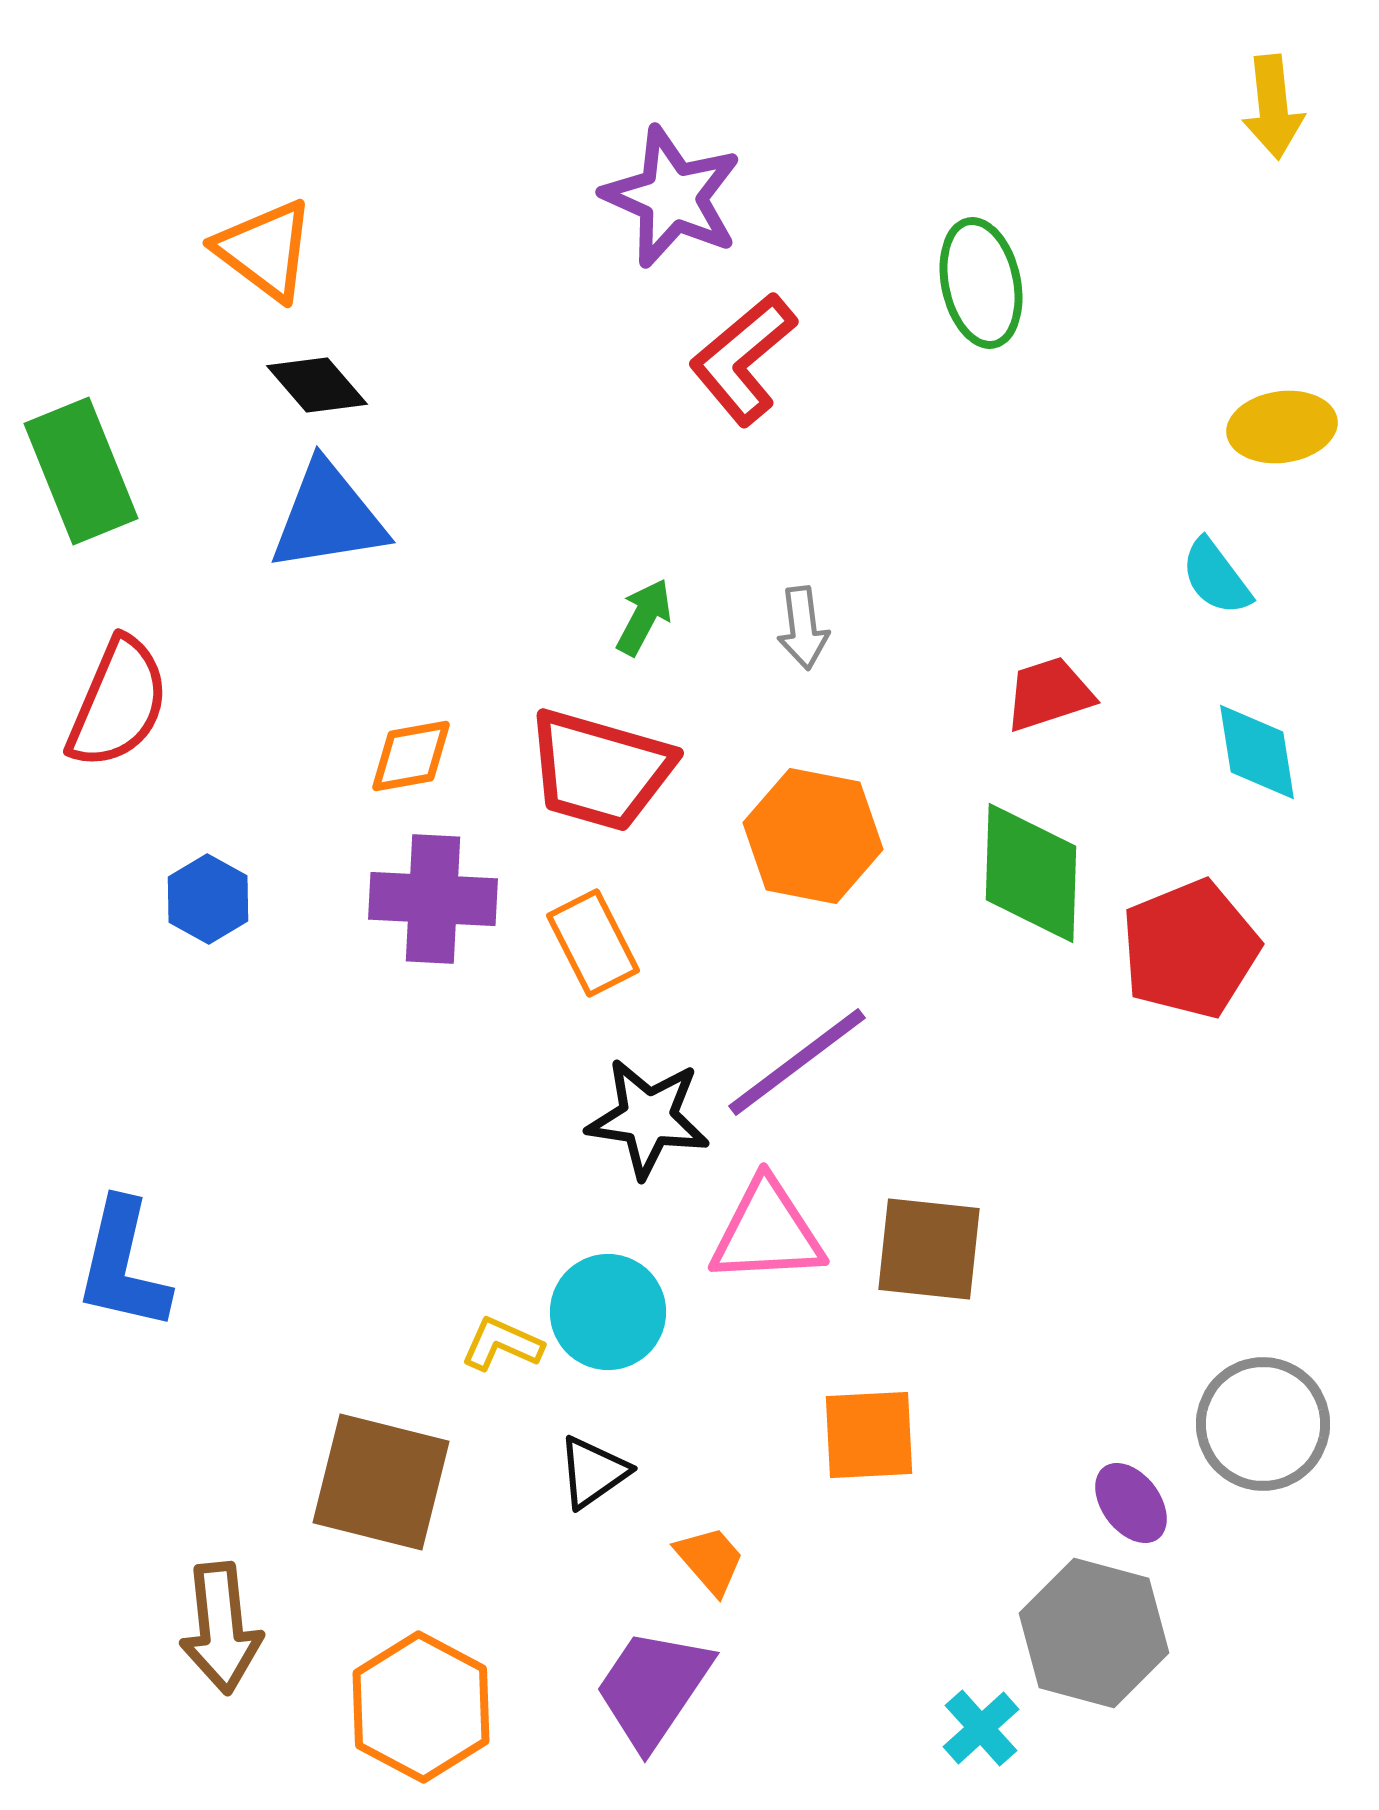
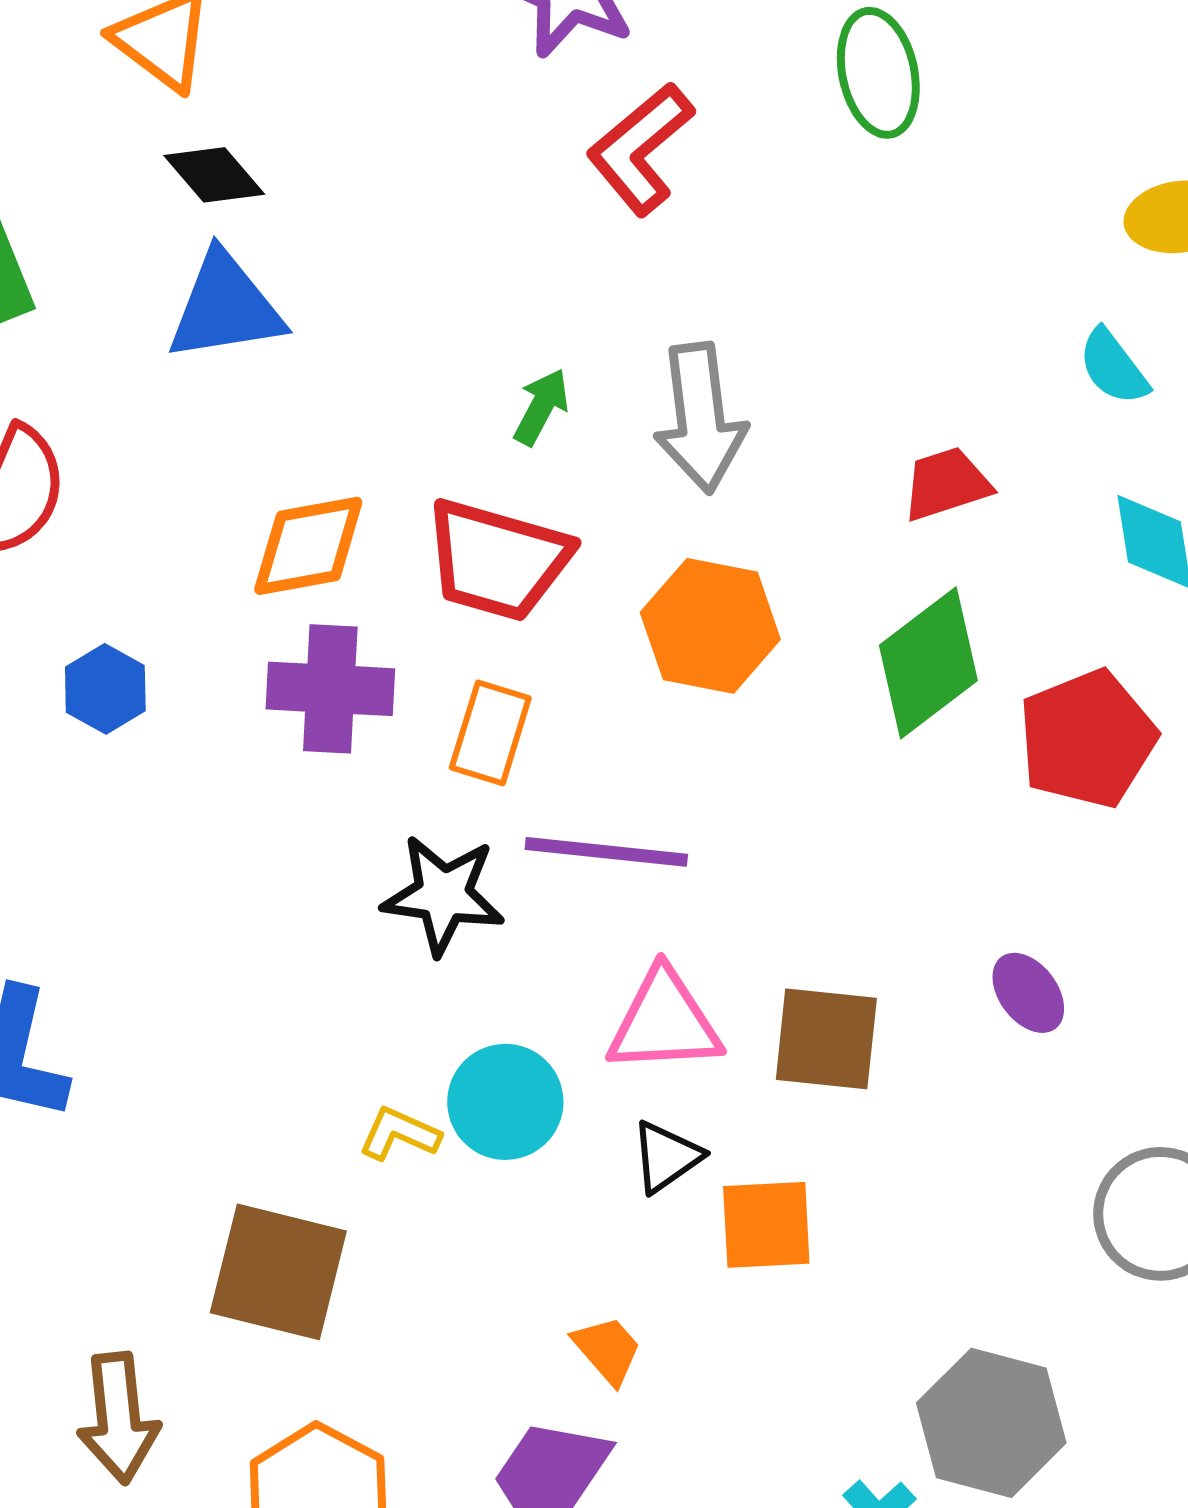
gray arrow: (803, 628) -> (700, 418), size x1.8
orange diamond: (411, 756) -> (308, 546), size x1.4
green diamond: (1031, 873) -> (928, 663), turned 51
orange rectangle: (593, 943) -> (490, 733), turned 44
purple line: (797, 1062) -> (606, 852), moved, turned 43
black star: (648, 1118) -> (443, 895), moved
black triangle: (593, 1472) -> (666, 1157), moved
purple ellipse: (1131, 1503) -> (1028, 993), moved

